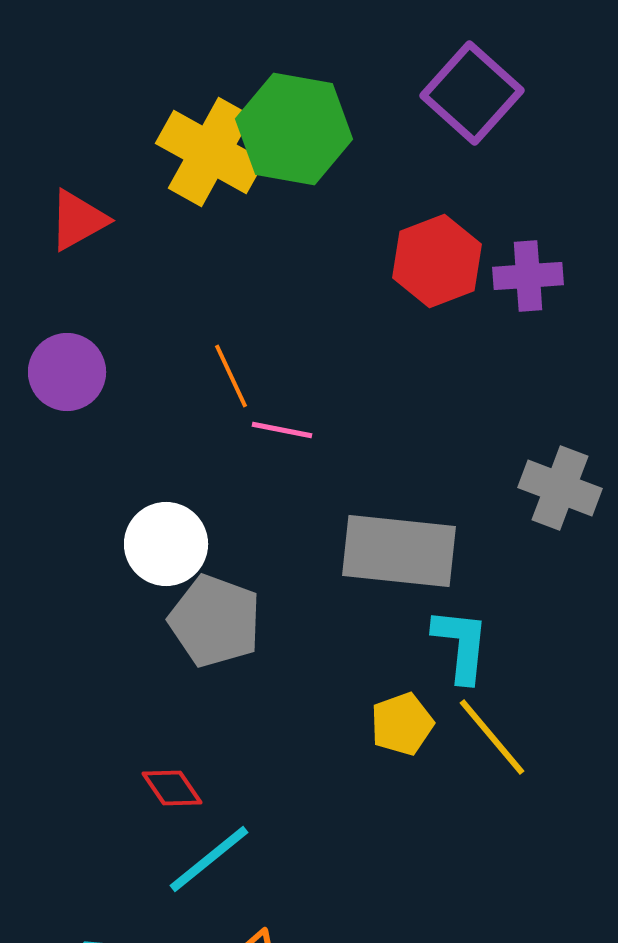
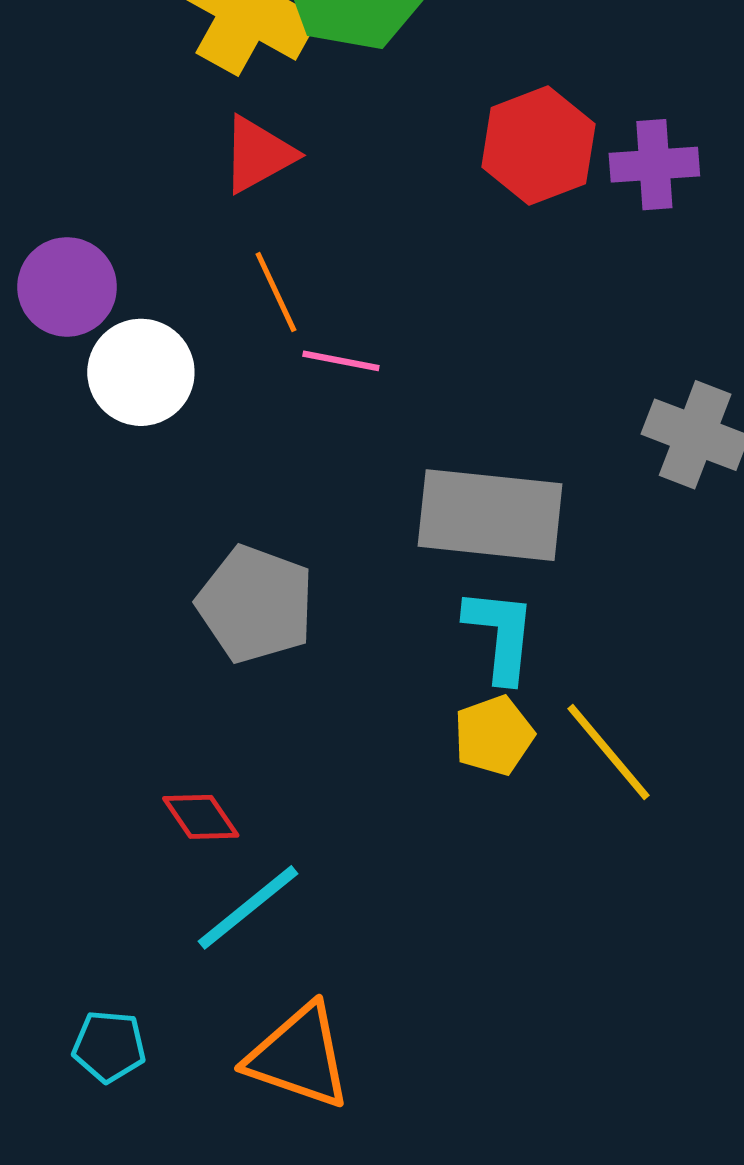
red triangle: (78, 220) -> (258, 154), moved
white circle: (166, 544) -> (141, 372), moved
cyan L-shape: (461, 645) -> (500, 635), moved

